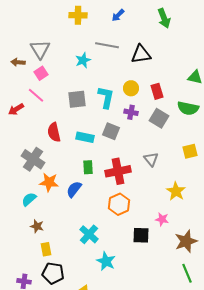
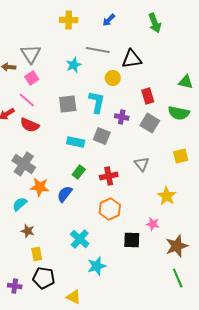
yellow circle: (131, 88) -> (113, 78), moved
red semicircle: (54, 132) -> (30, 125), moved, turned -54
green rectangle: (88, 167) -> (79, 172), turned 40
red cross: (118, 171) -> (109, 176), size x0.7
cyan star: (106, 261) -> (97, 266), turned 30

